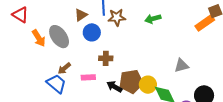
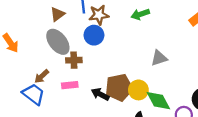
blue circle: (92, 32) -> (94, 35), moved
gray ellipse: (59, 37) -> (58, 42), moved
brown cross: (106, 58) -> (74, 60), moved
gray triangle: (181, 65) -> (159, 58), moved

